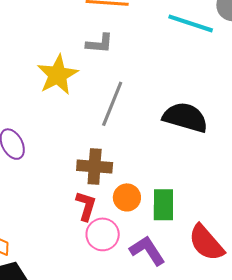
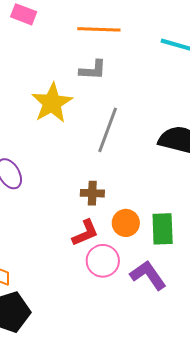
brown cross: (95, 166) -> (92, 193), size x0.7
red L-shape: (86, 206) -> (85, 233), turned 52

